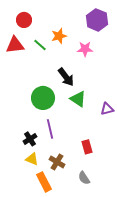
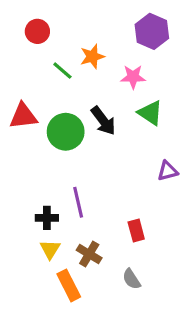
red triangle: (15, 45) -> (23, 116), moved
green circle: (43, 98) -> (66, 132), moved
green triangle: (78, 99) -> (150, 113), moved
black cross: (30, 139) -> (47, 218), turned 32
yellow triangle: (32, 159) -> (50, 249), turned 40

